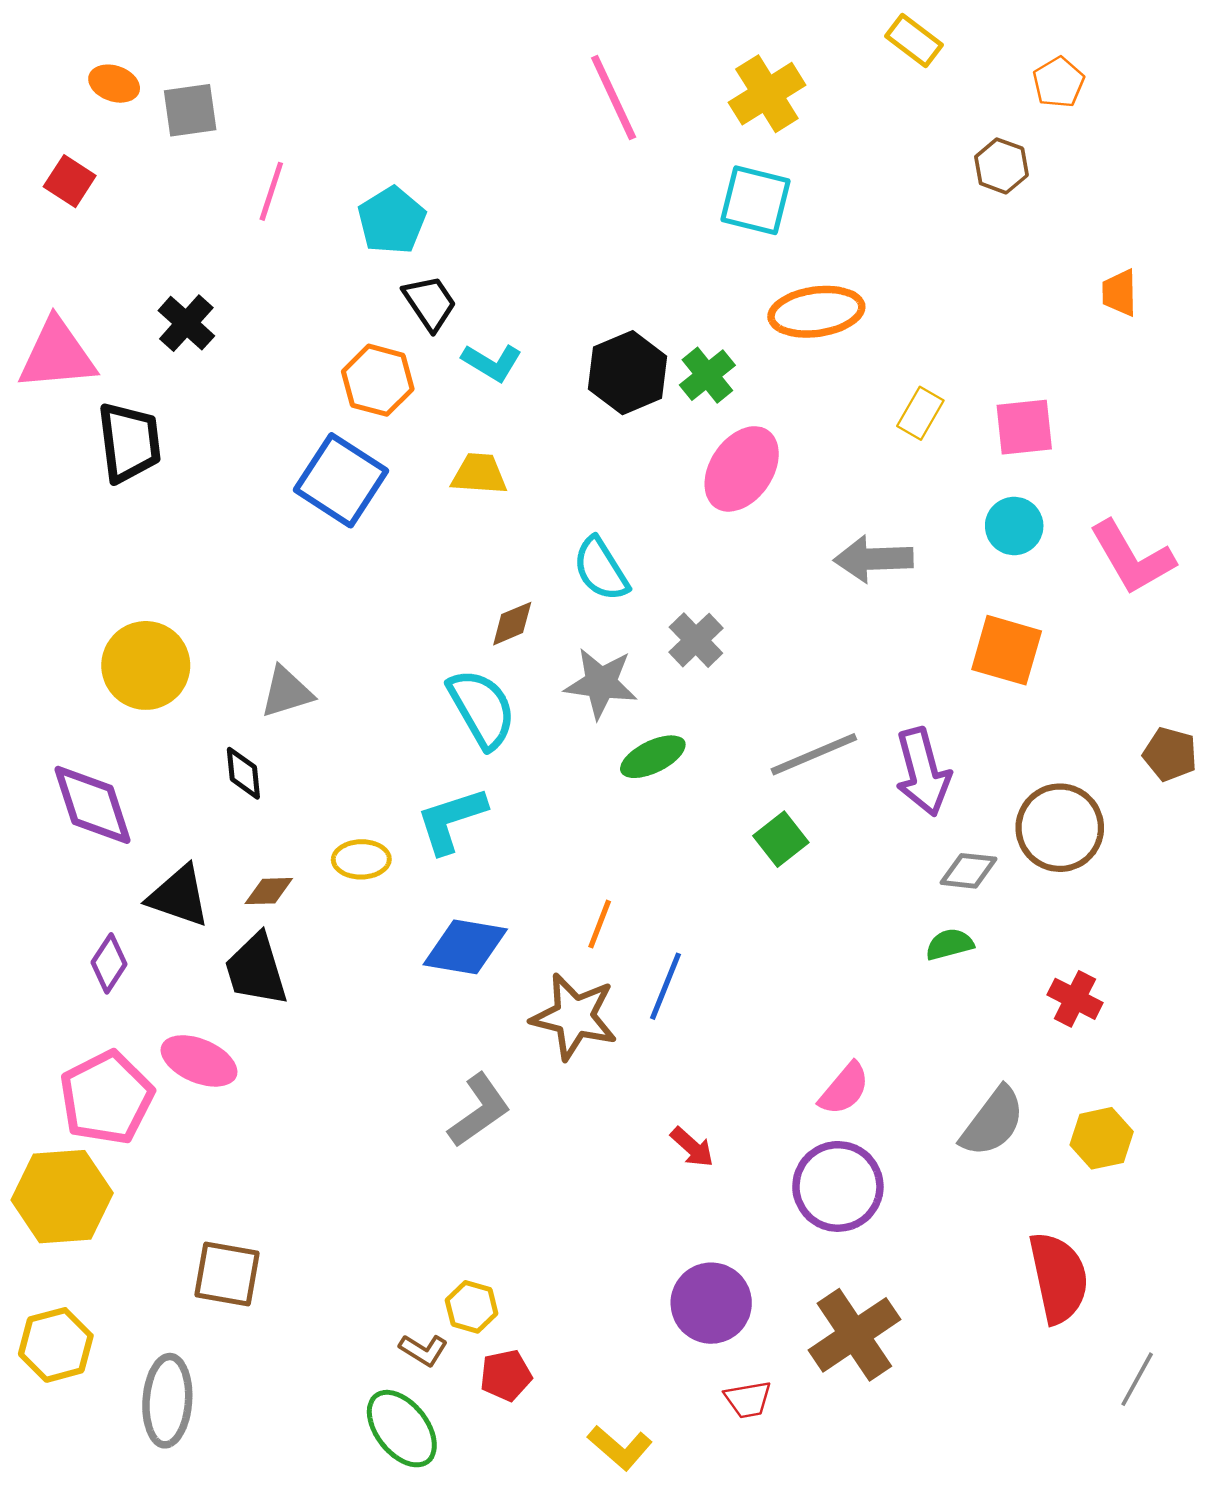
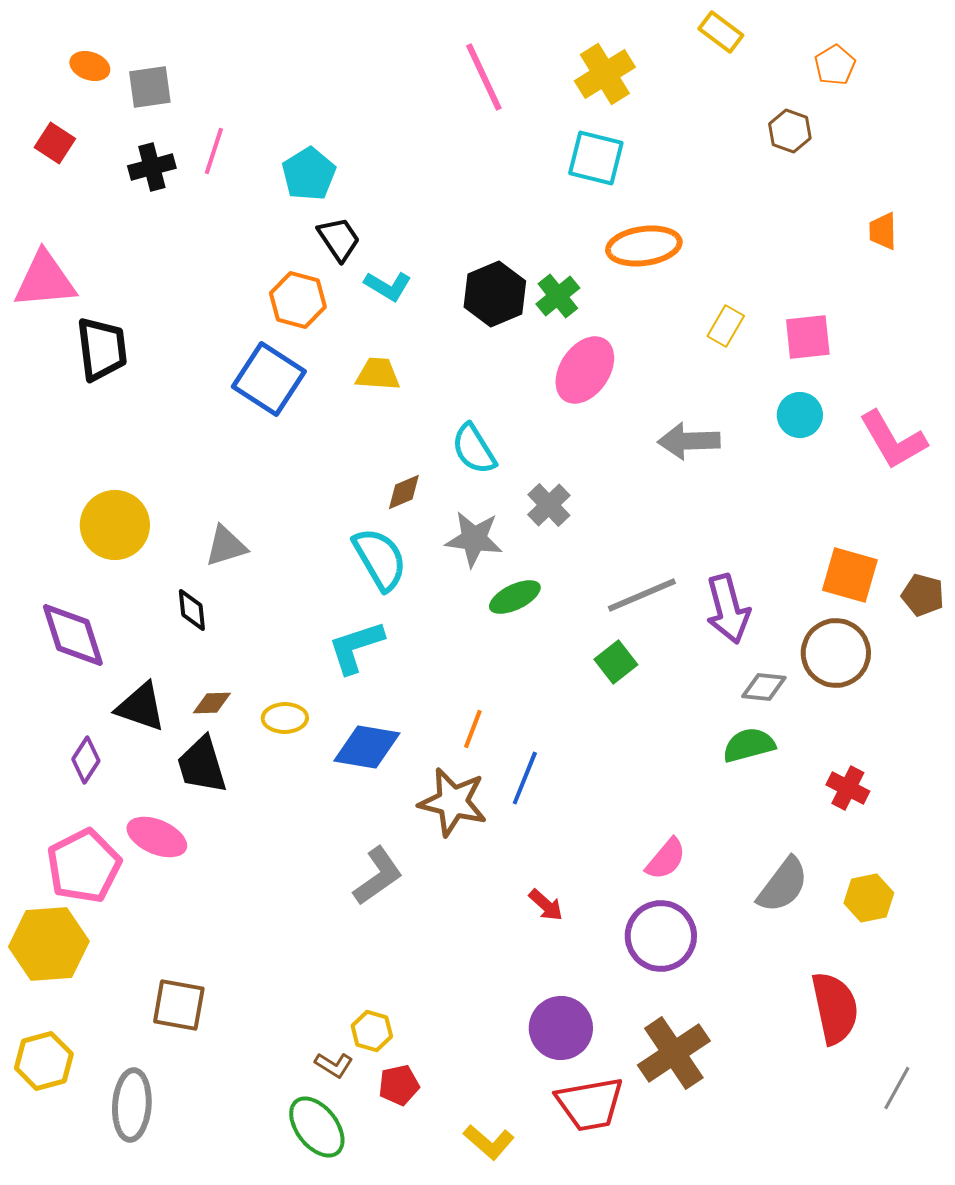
black cross: (186, 323) -> (152, 167), moved, turned 33
orange square: (1007, 650) -> (850, 575), moved
yellow ellipse: (361, 859) -> (285, 718), moved
green semicircle: (950, 944) -> (749, 745), size x1.4
red trapezoid: (748, 1399) -> (590, 1104), size x1.8

